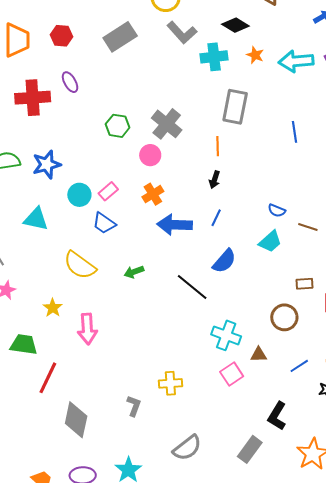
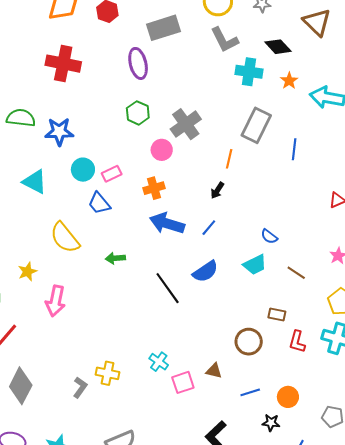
purple ellipse: (70, 82) -> (138, 63), moved, size x1.4
blue line: (294, 132) -> (294, 149), moved
brown line: (308, 227) -> (296, 273), moved
cyan cross: (226, 335) -> (159, 362), moved, size x0.7
yellow cross: (170, 383) -> (107, 373), moved

